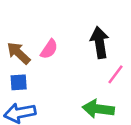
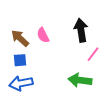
pink semicircle: (49, 49) -> (43, 35), turned 119

